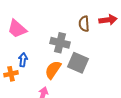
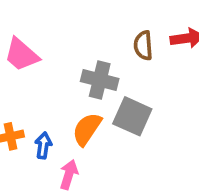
blue arrow: (23, 60) -> (43, 145), moved

